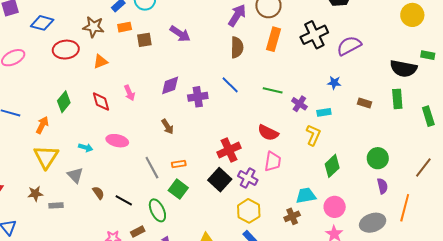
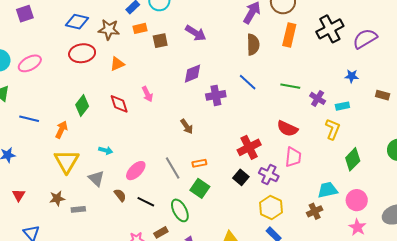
blue diamond: (42, 23) -> (77, 22), moved
purple diamond: (170, 85) -> (193, 74), moved
pink ellipse: (117, 141) -> (136, 171), moved, turned -55
black square: (220, 180) -> (241, 177), size x0.7

